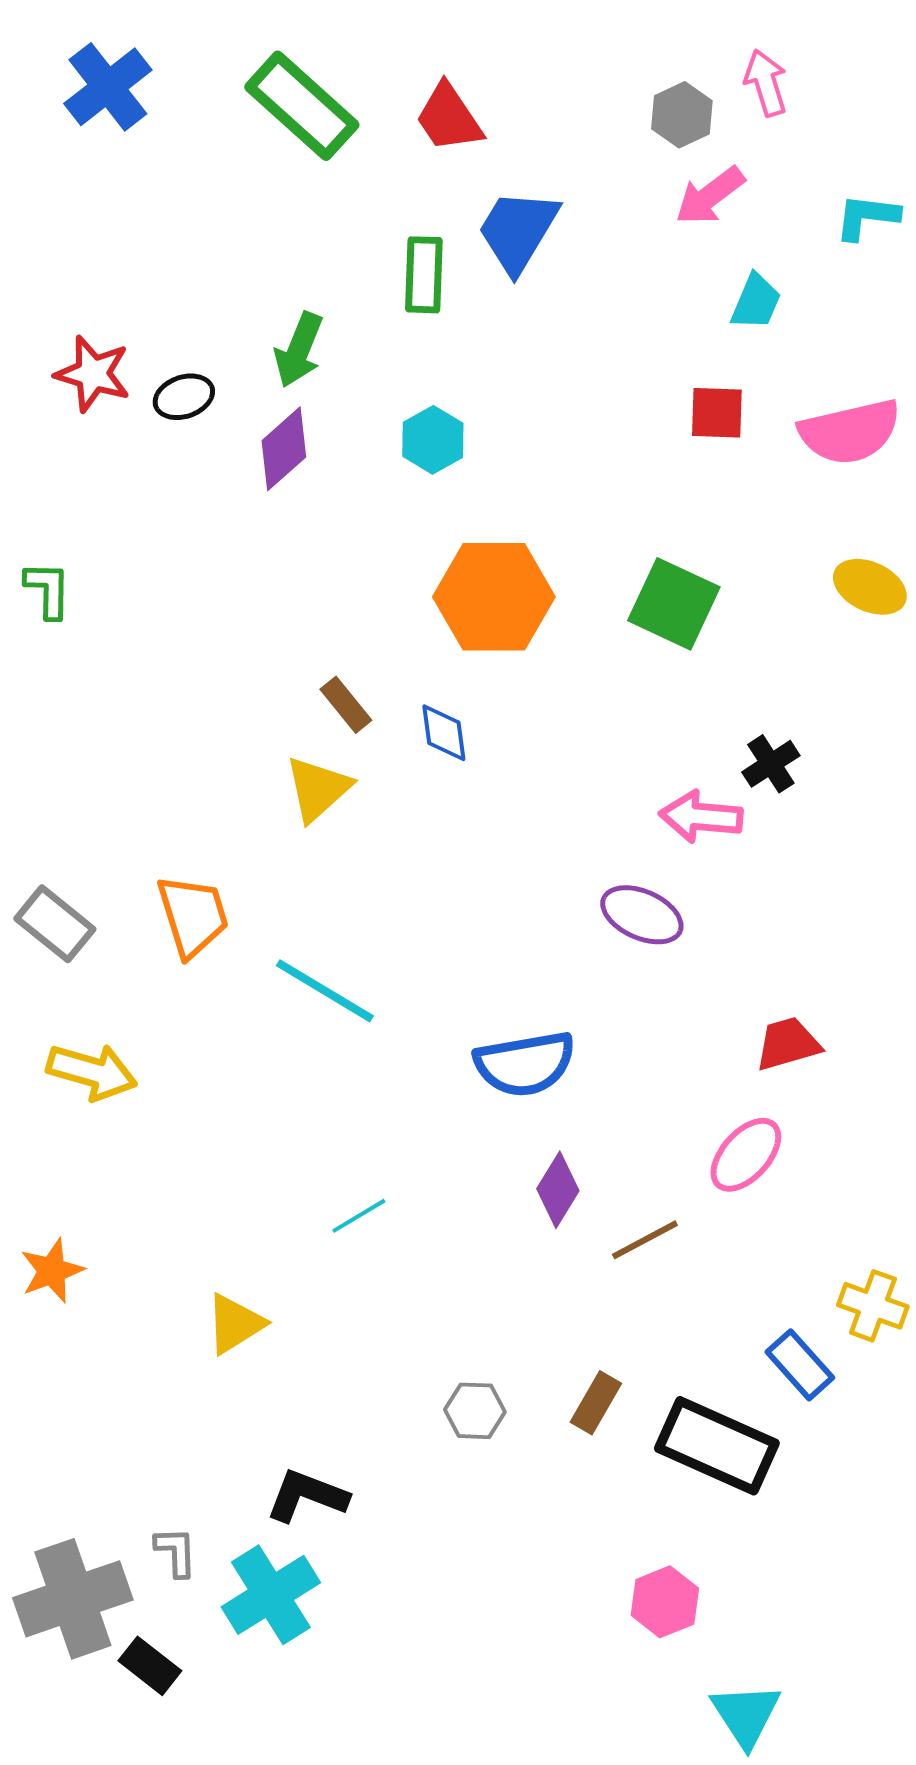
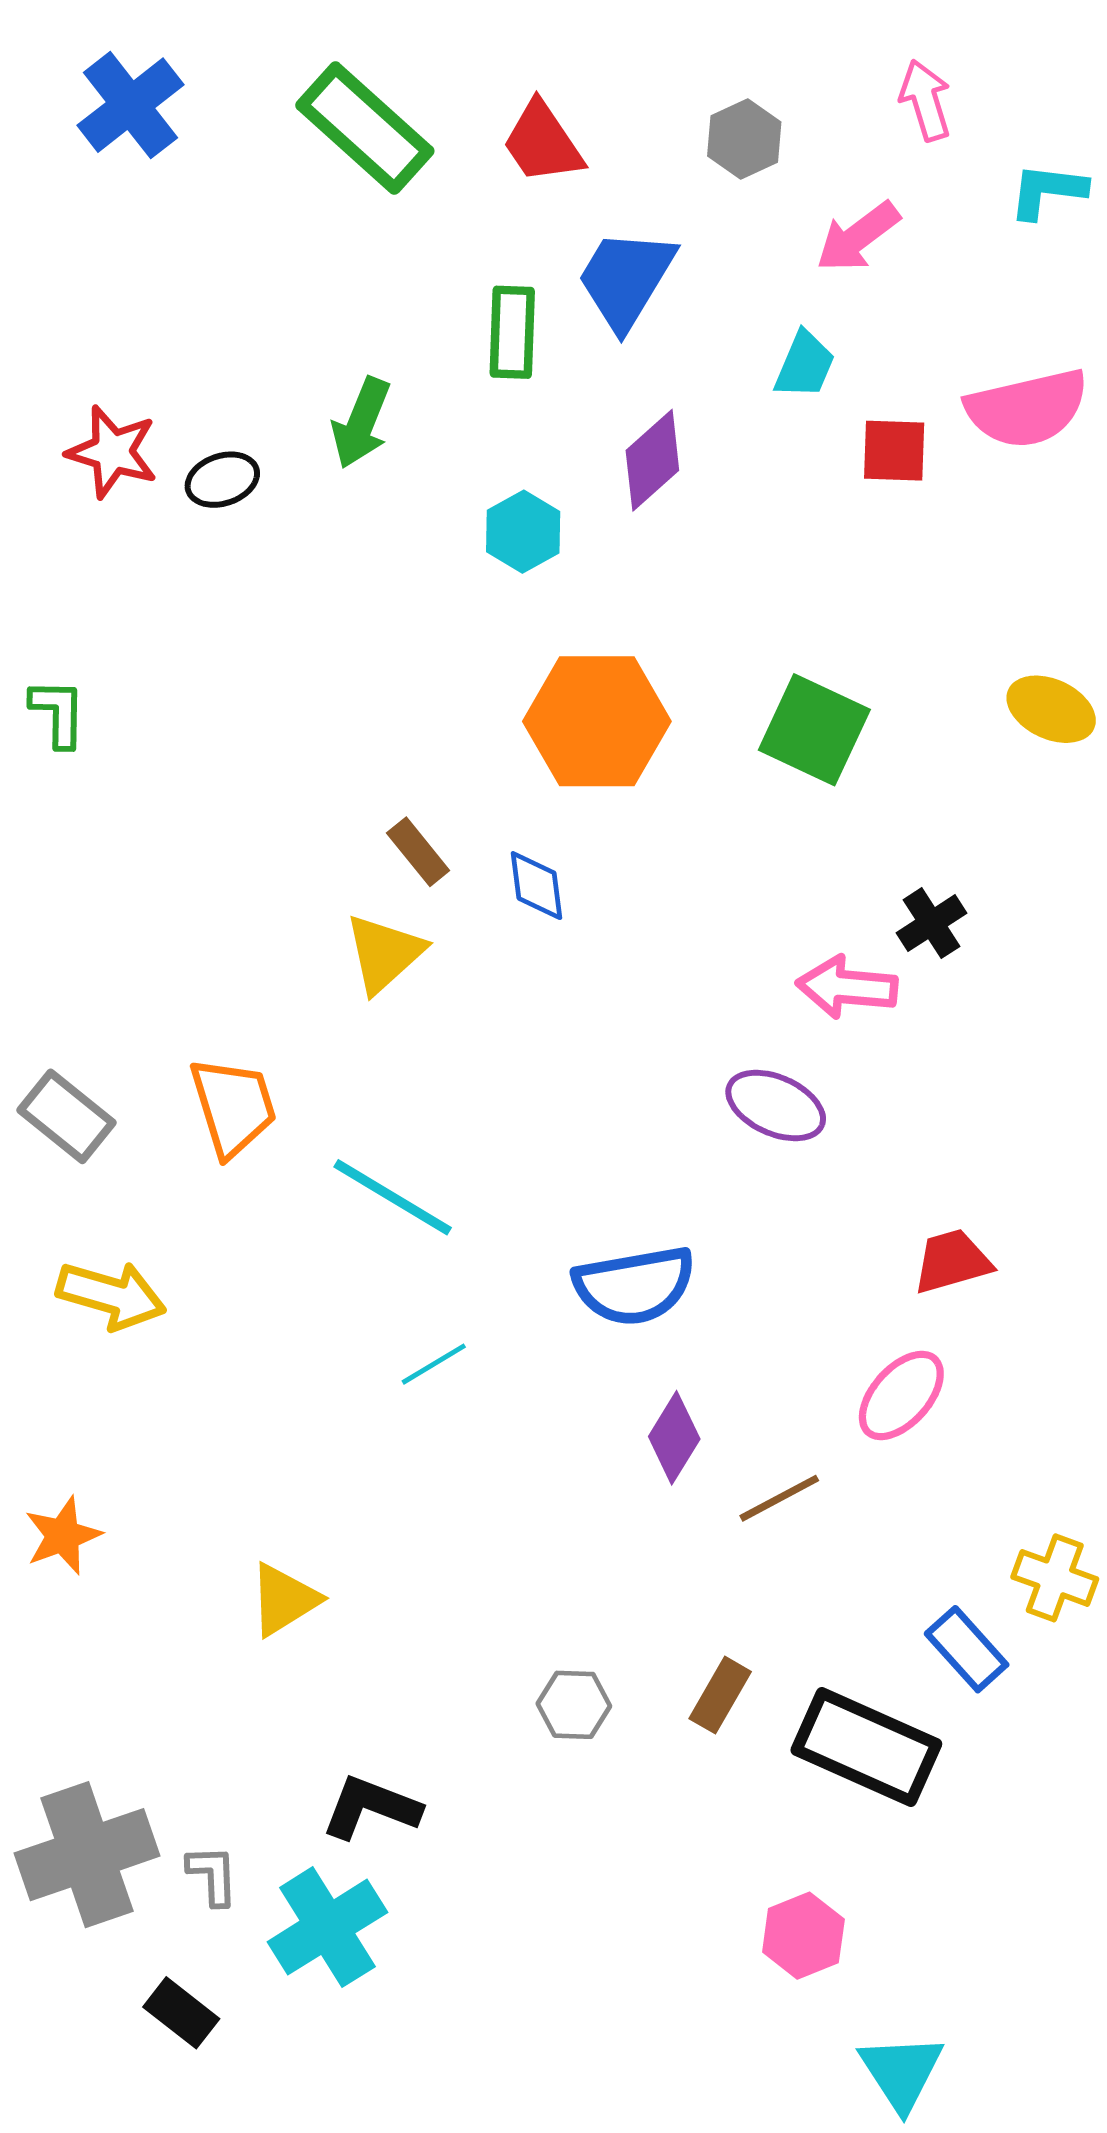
gray hexagon: (682, 115) -> (744, 139), moved
cyan L-shape: (867, 217) -> (1048, 191), moved
cyan trapezoid: (756, 302) -> (805, 365), moved
red square: (717, 413) -> (894, 451), moved
pink semicircle: (850, 432) -> (1027, 408), moved
purple diamond: (284, 449) -> (652, 460), moved
cyan line: (359, 1216) -> (434, 1364), moved
gray cross: (73, 1599) -> (87, 1855), moved

